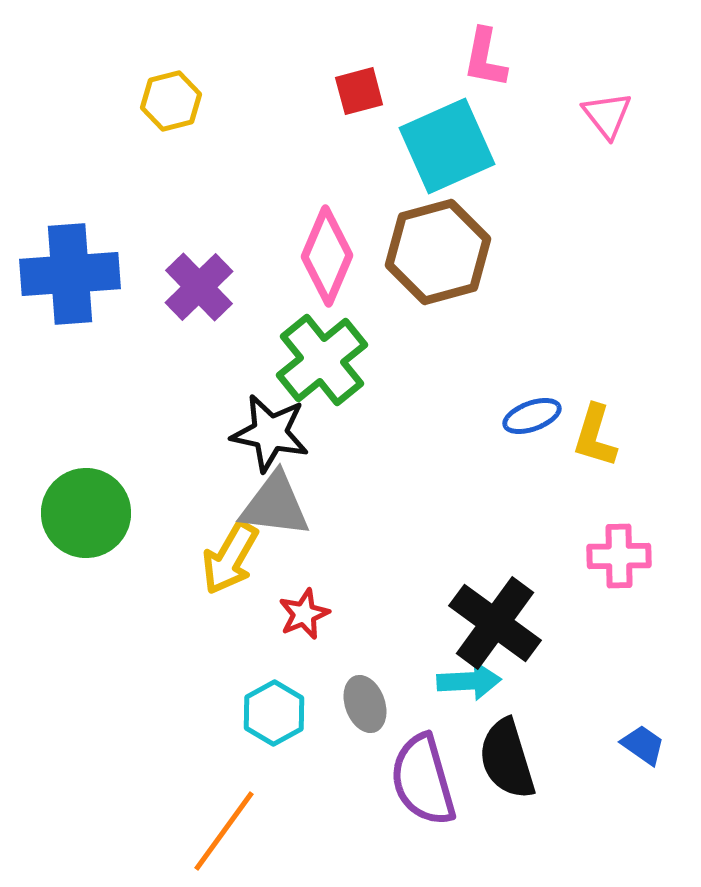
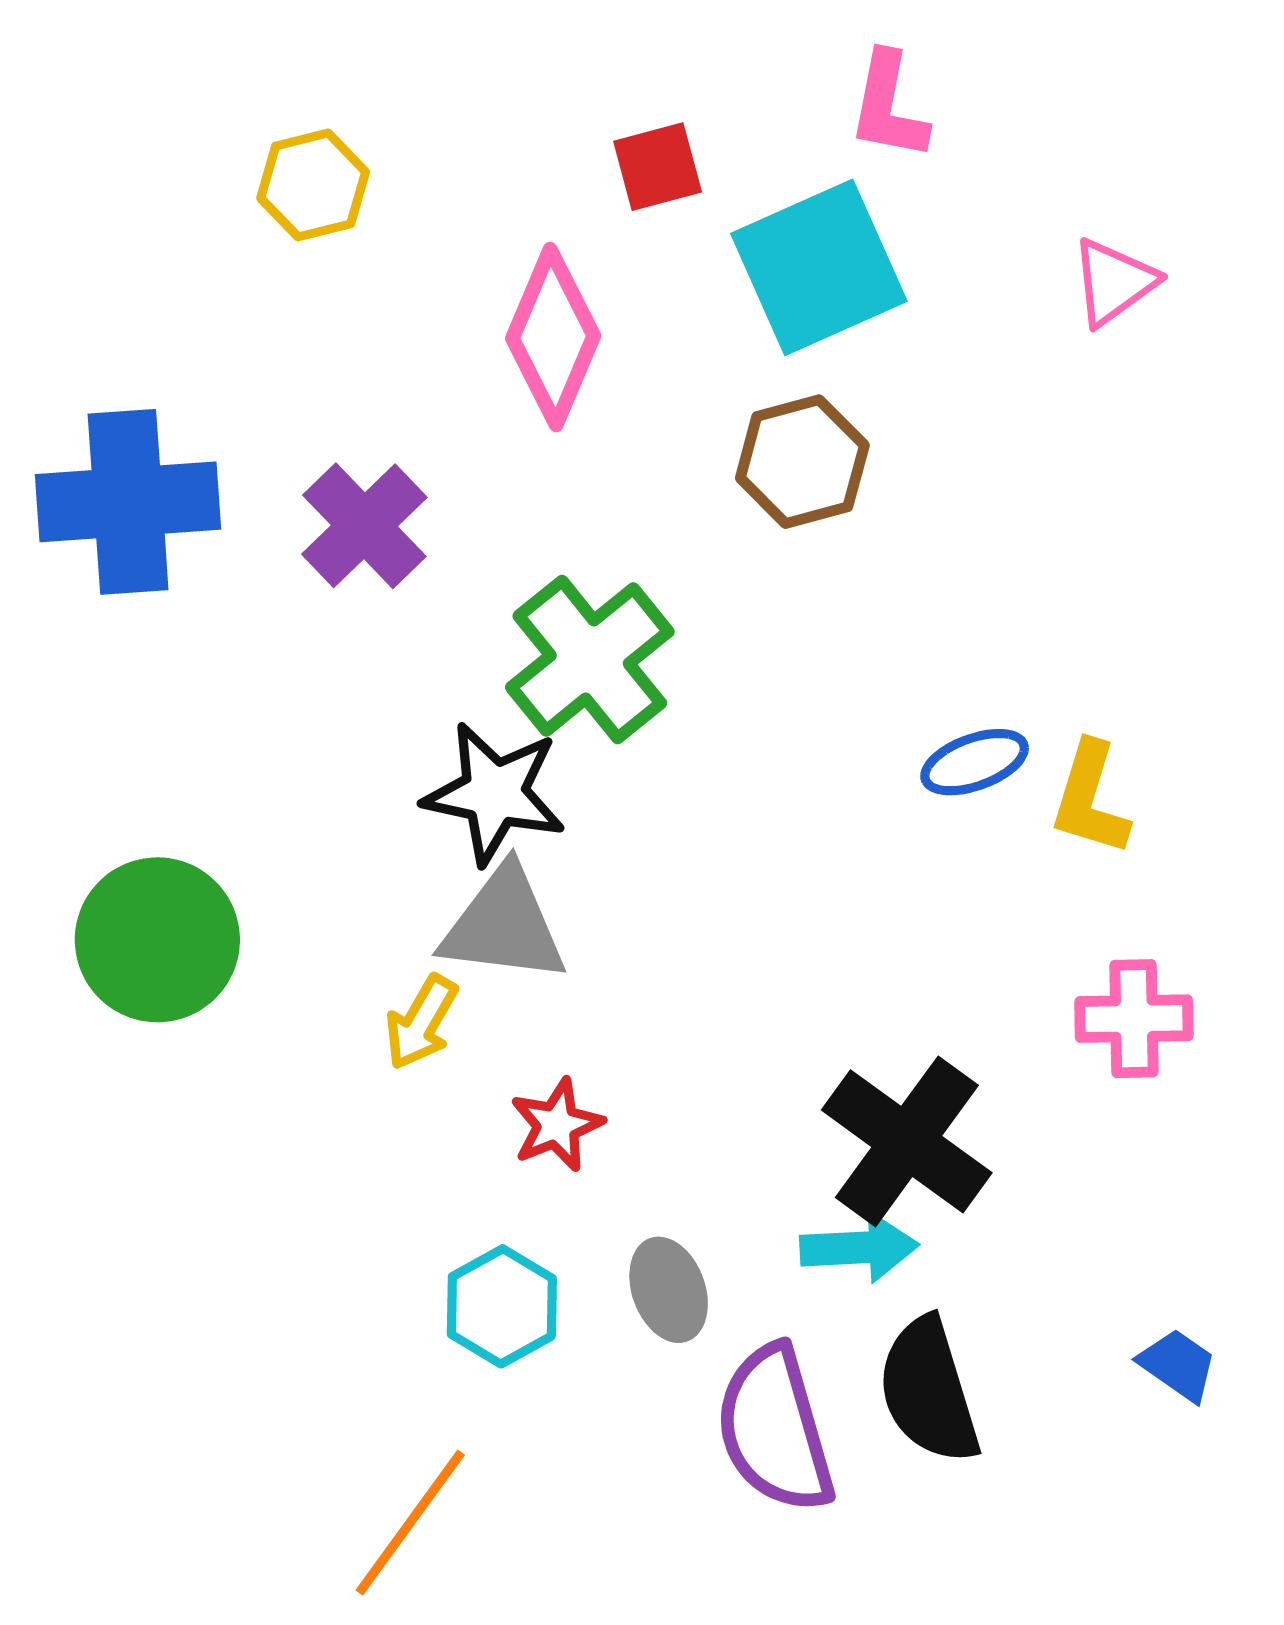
pink triangle: (607, 115) -> (1114, 282), moved, turned 32
brown hexagon: (438, 252) -> (802, 462), size x0.7
pink diamond: (327, 256) -> (553, 337), moved
yellow arrow: (230, 558) -> (421, 1022), size x0.7

